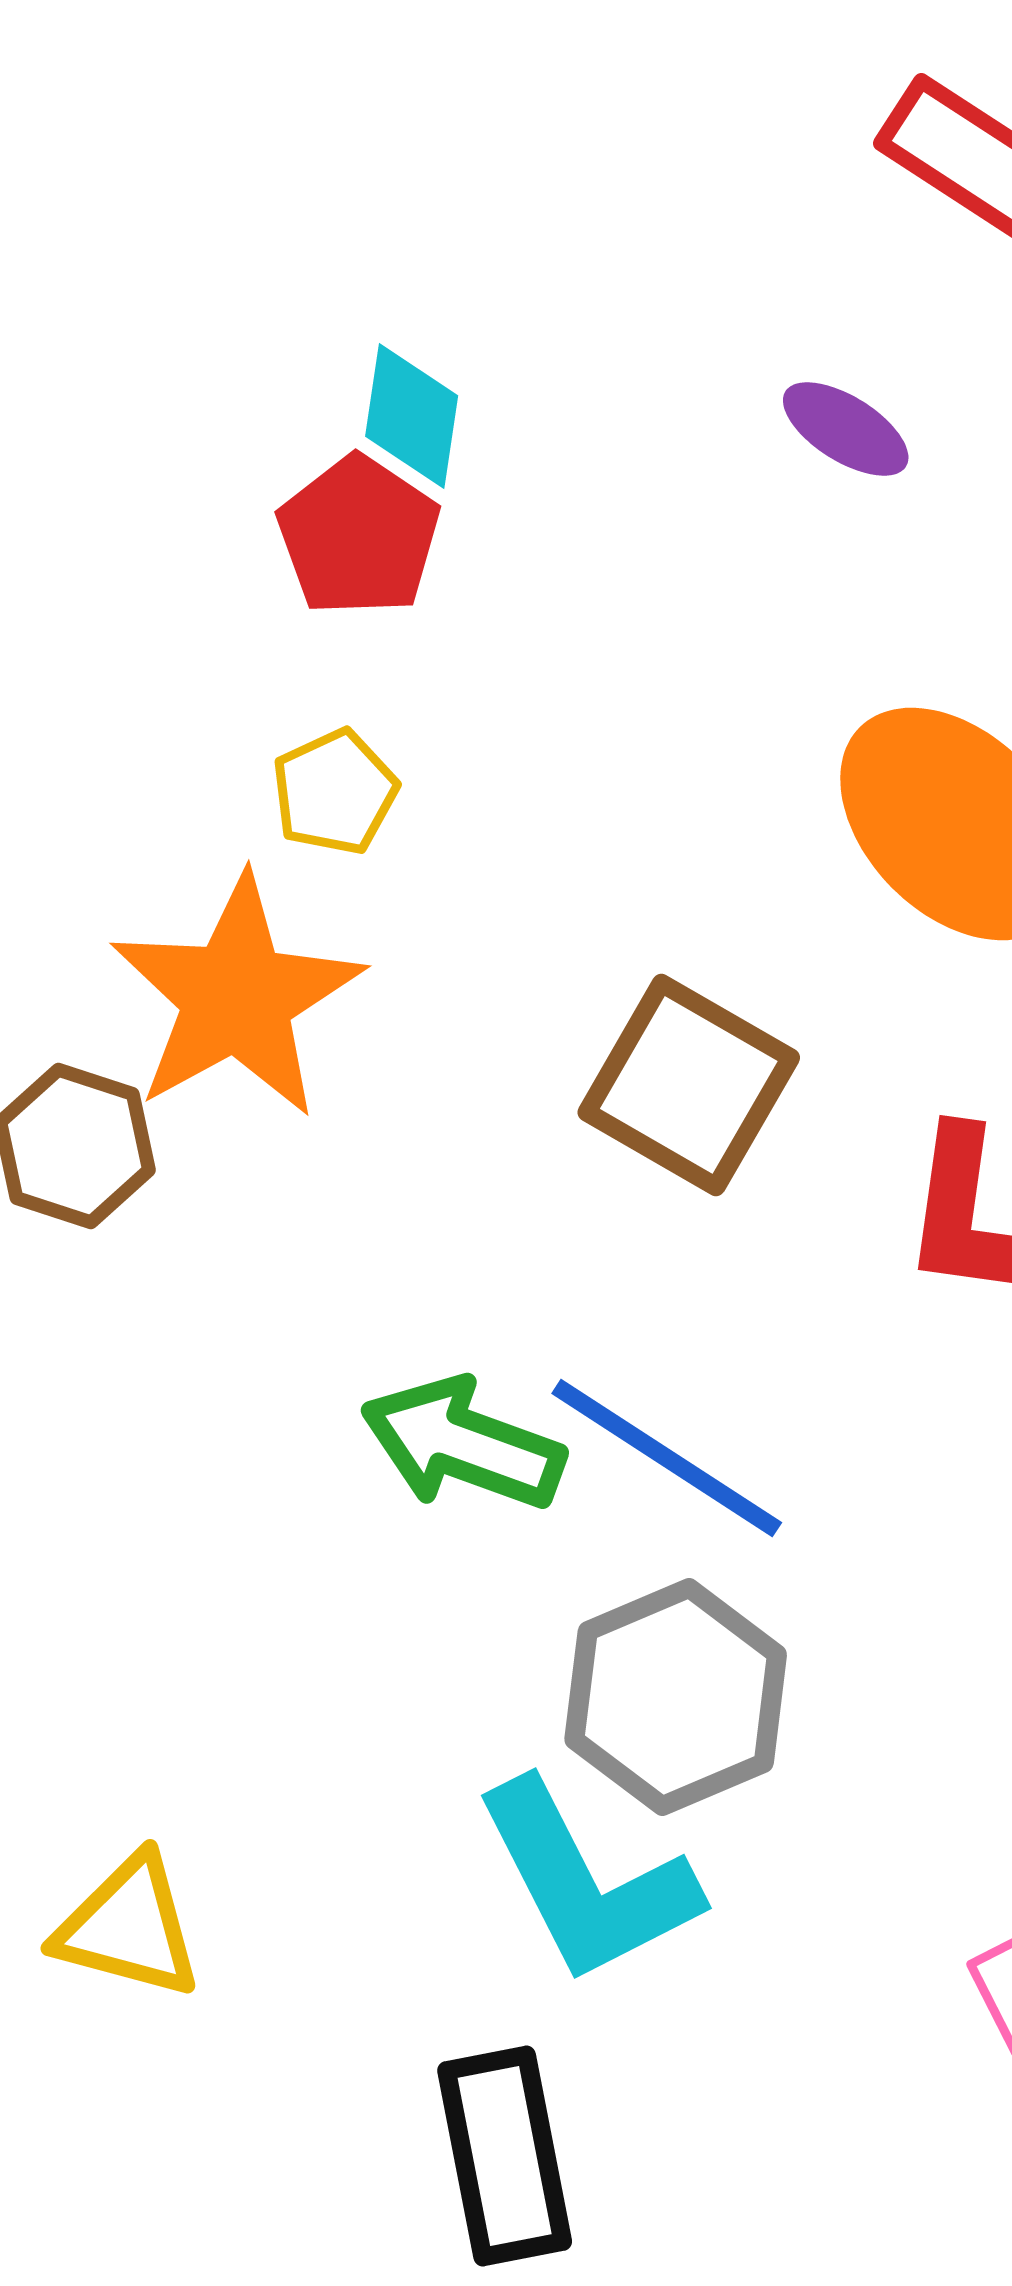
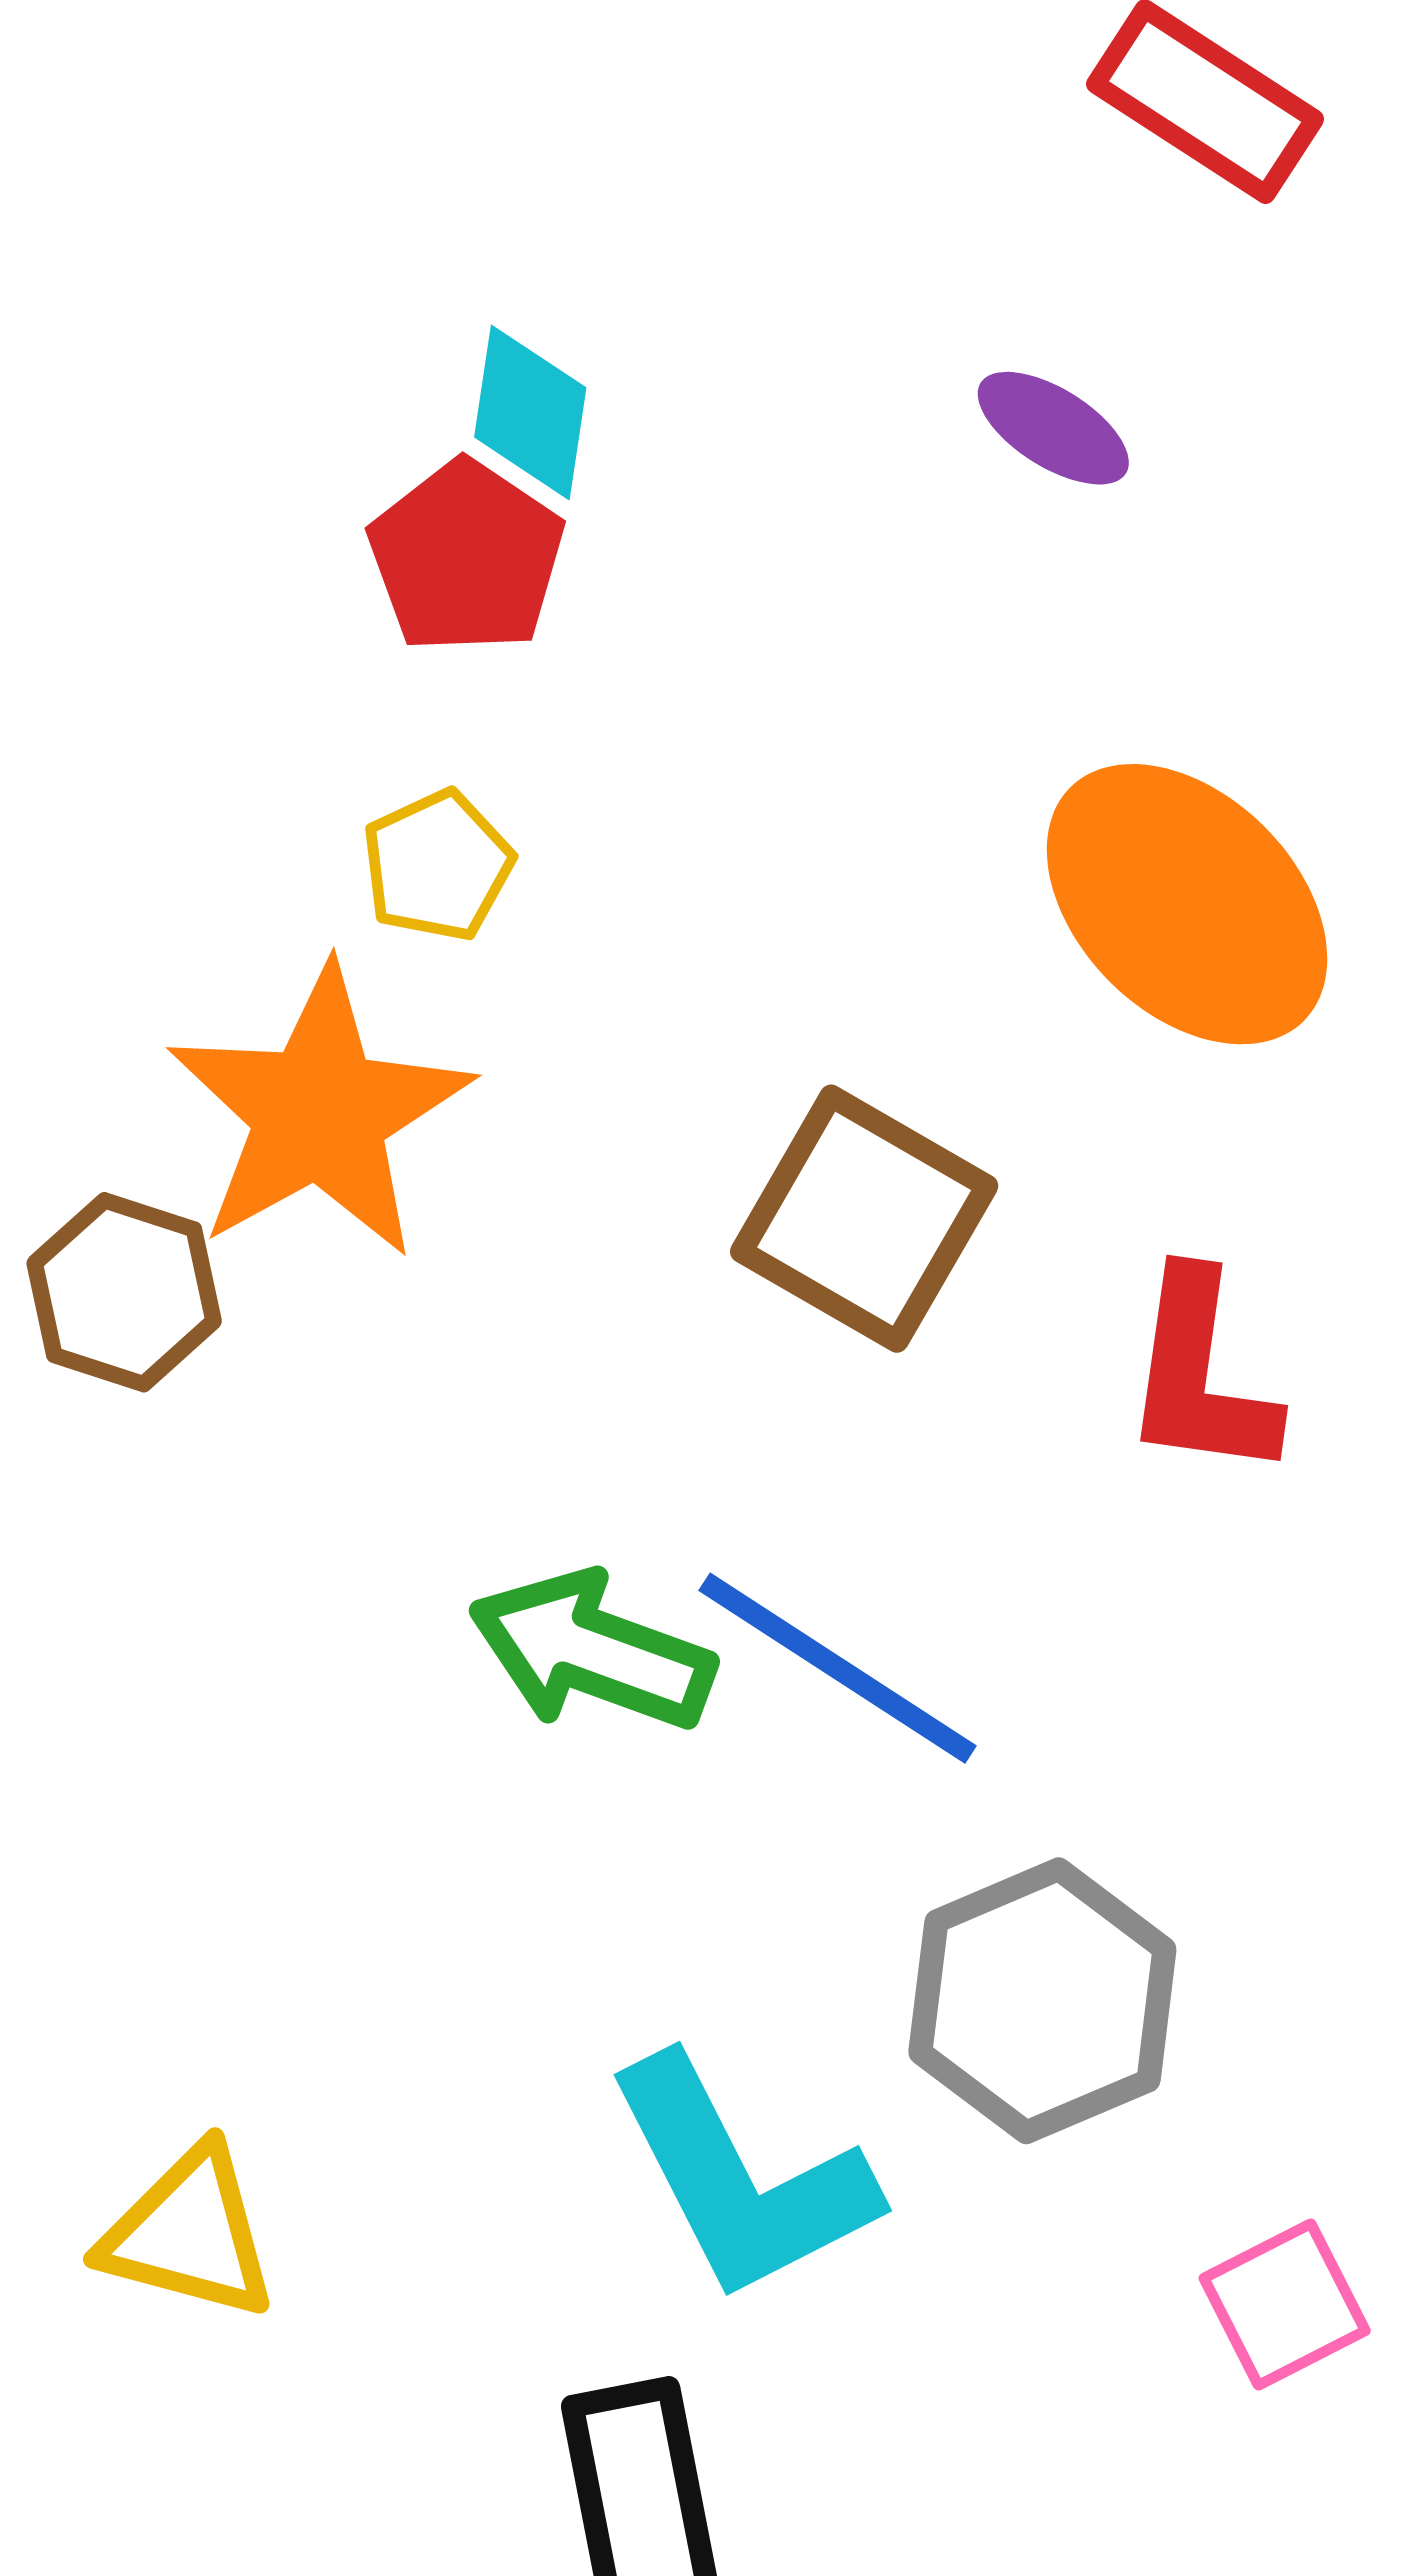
gray hexagon: (676, 1697) -> (1042, 2001), moved

